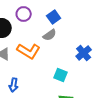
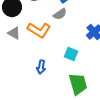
blue arrow: (14, 85) -> (41, 67), moved

